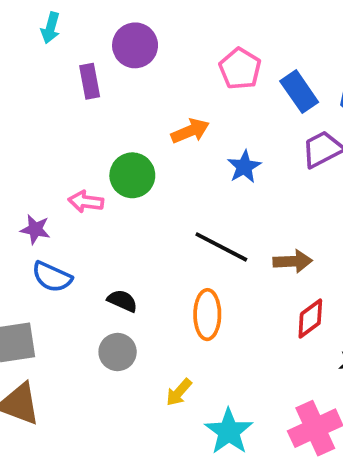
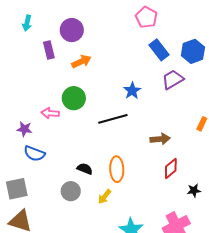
pink pentagon: (240, 69) -> (146, 17), moved
orange arrow: (190, 131) -> (81, 61), moved
black line: (221, 247) -> (113, 119), moved, turned -40
black semicircle: (122, 301) -> (85, 169), moved
yellow arrow: (179, 392) -> (105, 197), moved

